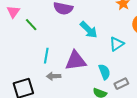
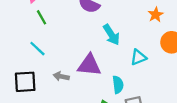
green line: (31, 25) -> (41, 17), moved
cyan line: (46, 56) -> (37, 49), moved, turned -70

